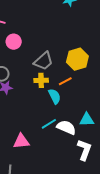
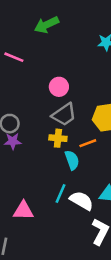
pink circle: (14, 42) -> (59, 87), moved
cyan line: (49, 124) -> (61, 193), turned -42

